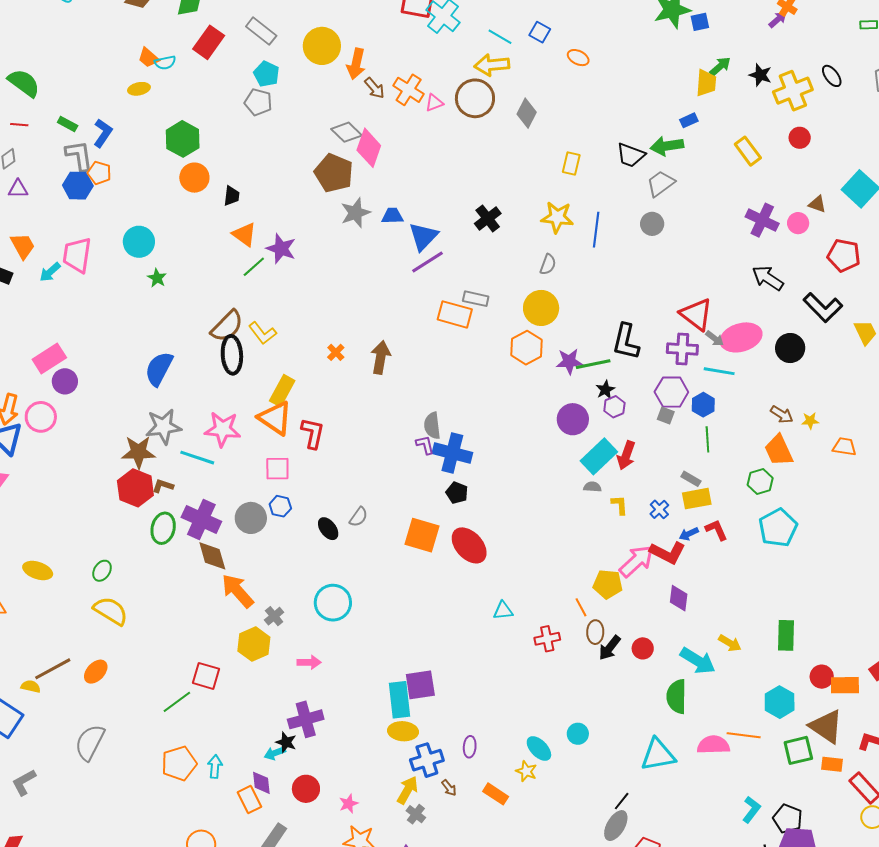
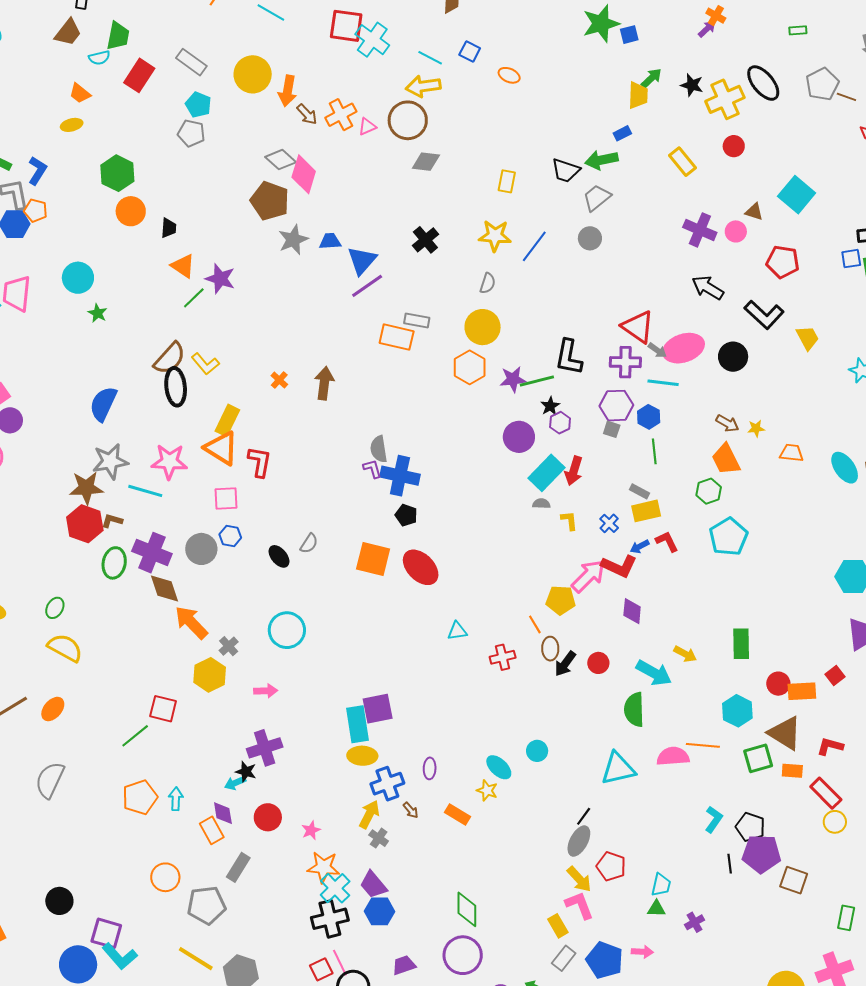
cyan semicircle: (165, 63) -> (99, 58), moved
black ellipse: (832, 76) -> (763, 83), size x1.6
orange cross: (409, 90) -> (341, 115), turned 32
gray diamond: (527, 113) -> (426, 162), moved, turned 72
blue line: (596, 230) -> (534, 246), turned 32

